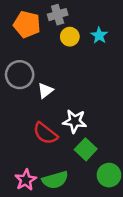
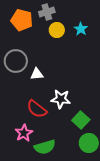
white triangle: (45, 91) -> (37, 74), turned 32
green square: (86, 149) -> (81, 120), moved
pink star: (26, 180) -> (24, 133), moved

